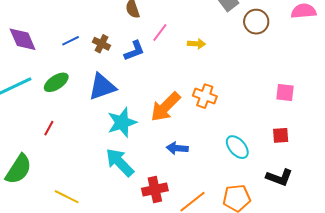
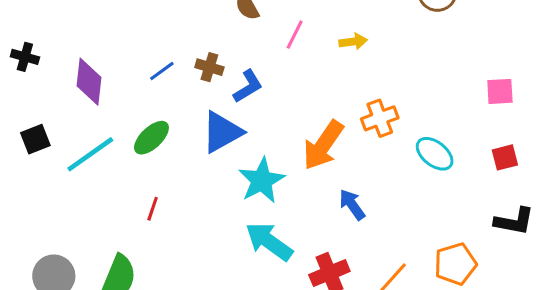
purple diamond: (23, 39) -> (89, 82), turned 40
blue L-shape: (134, 51) -> (248, 86), moved
orange cross: (205, 96) -> (380, 118), turned -30
cyan ellipse: (237, 147) -> (435, 154), moved
blue arrow: (177, 148) -> (352, 205), turned 60

